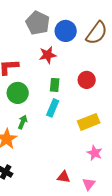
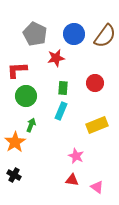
gray pentagon: (38, 23) -> (35, 34), moved
pink star: (95, 153) -> (76, 156), moved
pink triangle: (89, 184) -> (97, 187), turned -32

